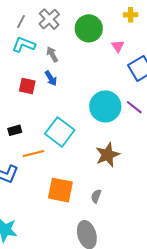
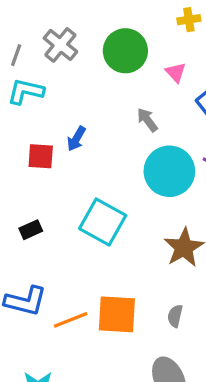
gray arrow: (52, 54) -> (147, 120), moved
blue arrow: (51, 78) -> (76, 139), turned 70
orange line: (33, 153) -> (71, 320), moved

